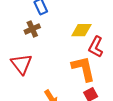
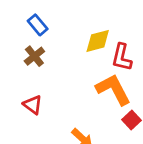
red triangle: (21, 64) -> (33, 105), size x0.7

